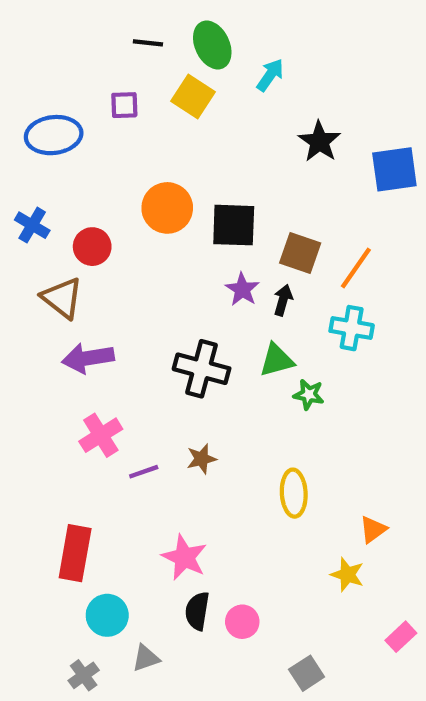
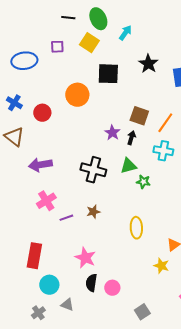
black square: (234, 225) -> (108, 74), moved
brown triangle: (62, 298) -> (14, 137), moved
gray triangle: (146, 658) -> (67, 305), turned 40

